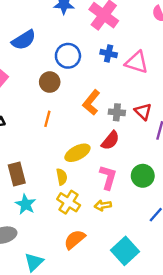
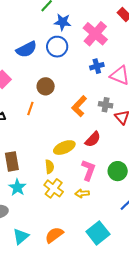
blue cross: (109, 53) -> (97, 66), turned -32
blue circle: (68, 56) -> (57, 47), moved
gray cross: (117, 112) -> (106, 105), moved
orange line: (47, 119) -> (30, 108), moved
orange semicircle: (75, 239) -> (54, 235), moved

